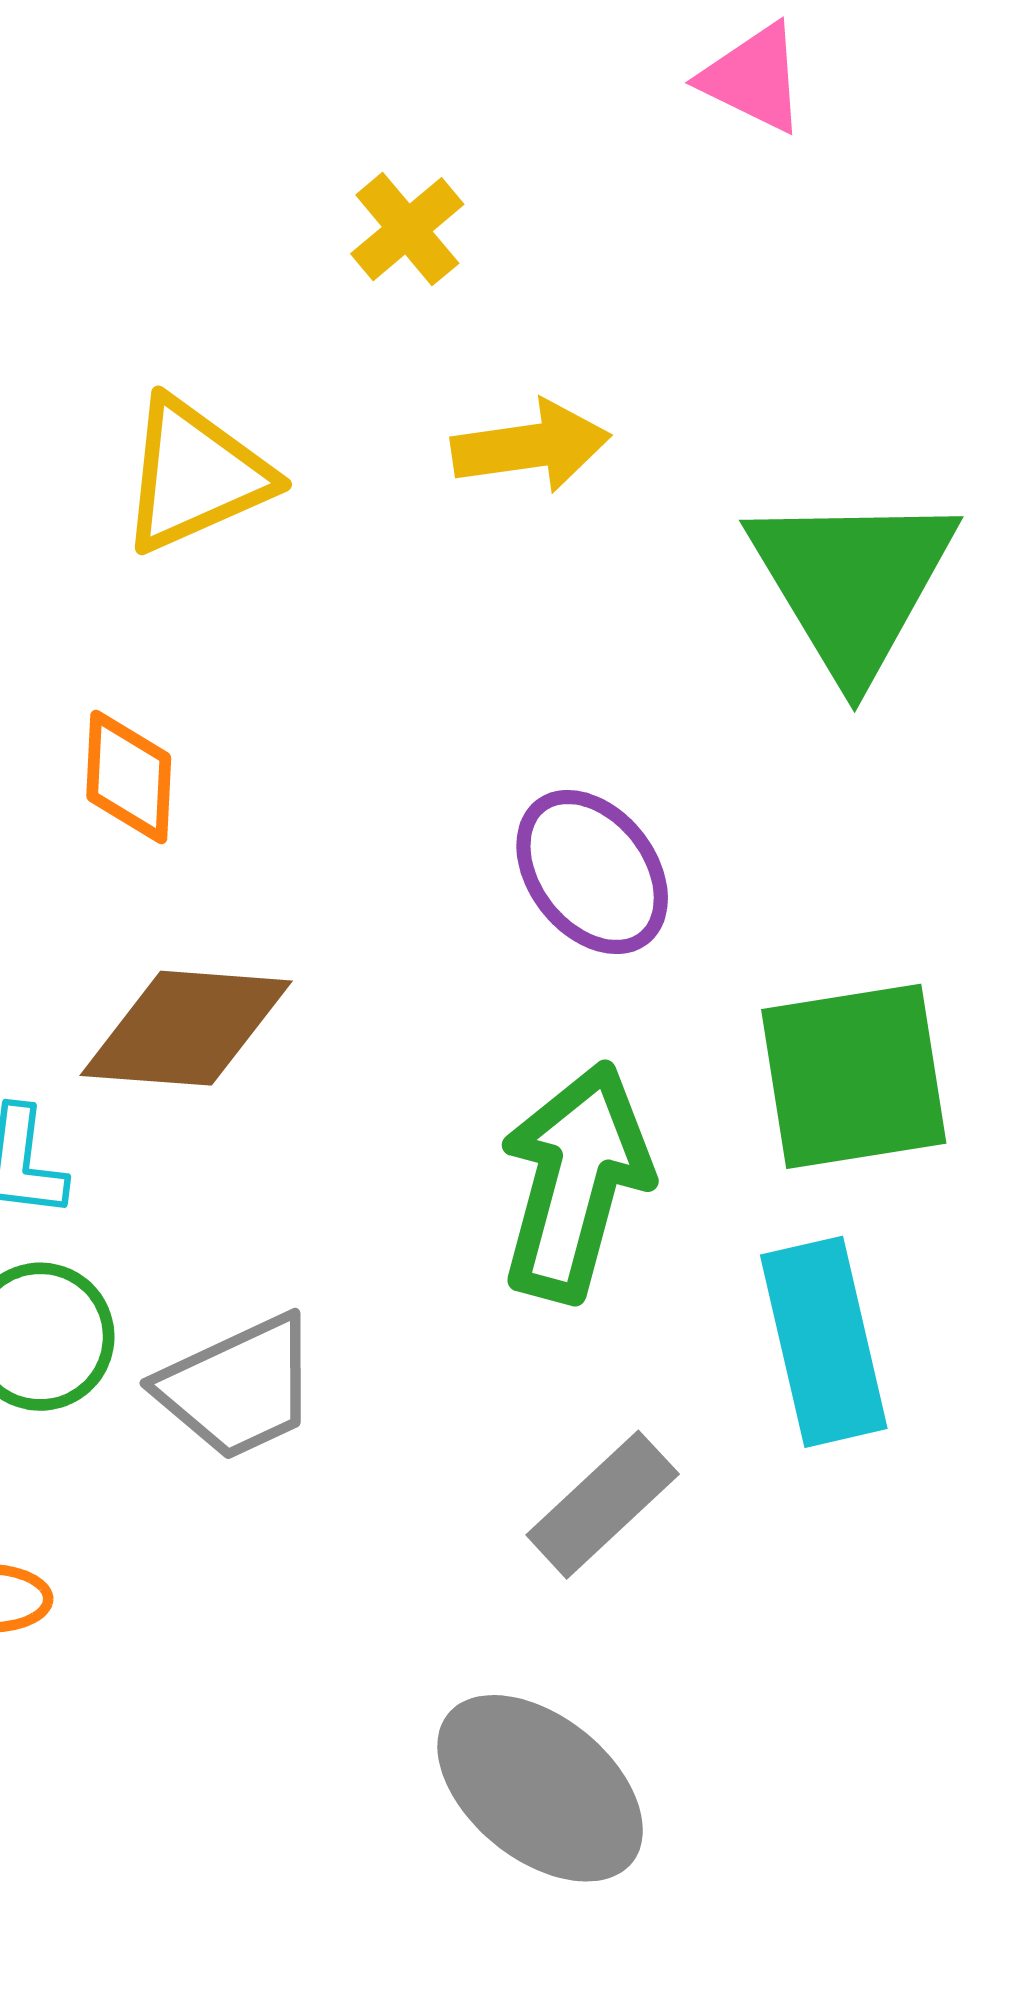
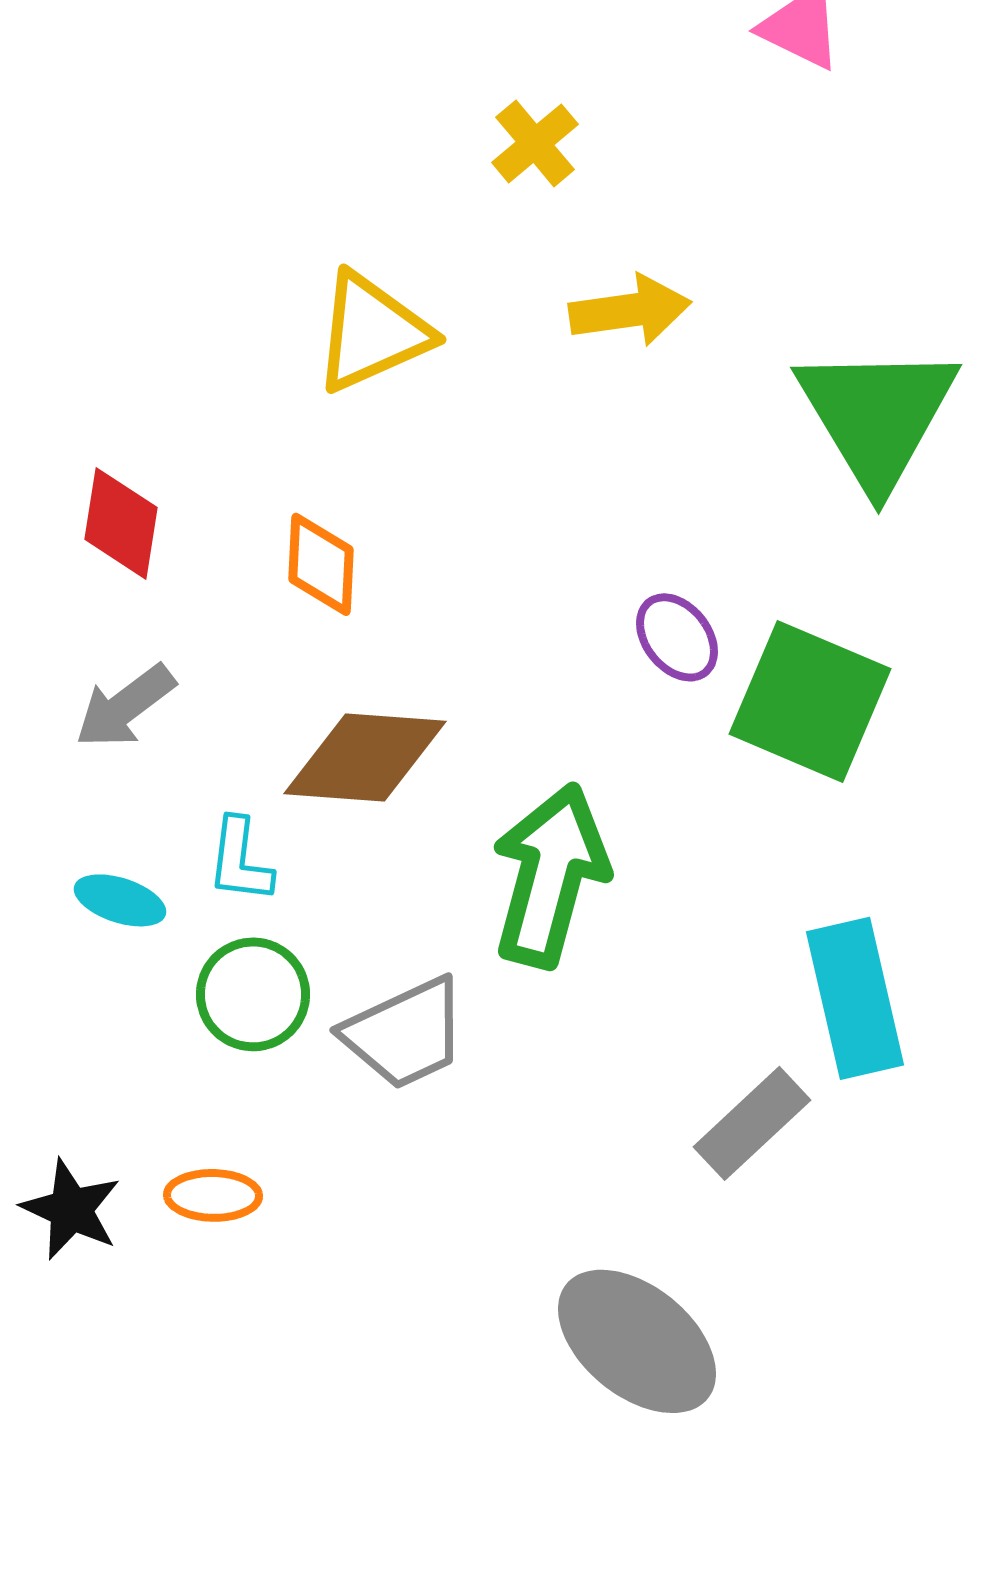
purple ellipse: (592, 872) -> (677, 637), size x0.7
green square: (854, 1076) -> (810, 701), moved, turned 32
green arrow: (575, 1182) -> (550, 875), moved
gray rectangle: (603, 1505) -> (752, 1123), moved

